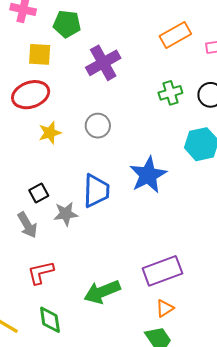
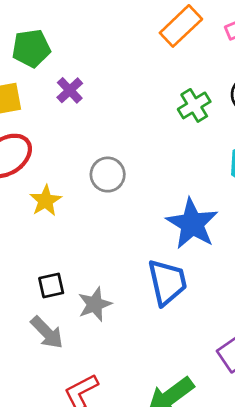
purple cross: (103, 63) -> (70, 90), moved, size x0.6
blue trapezoid: (96, 191) -> (167, 282), moved
black square: (39, 193) -> (51, 285), turned 30

